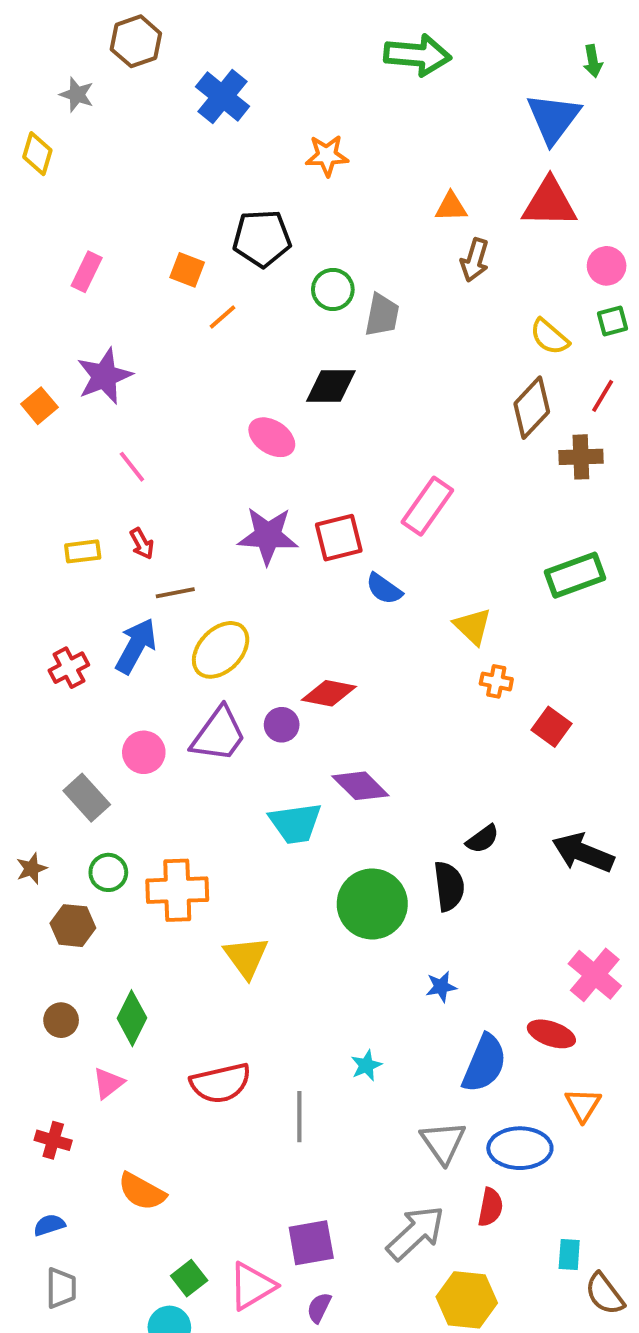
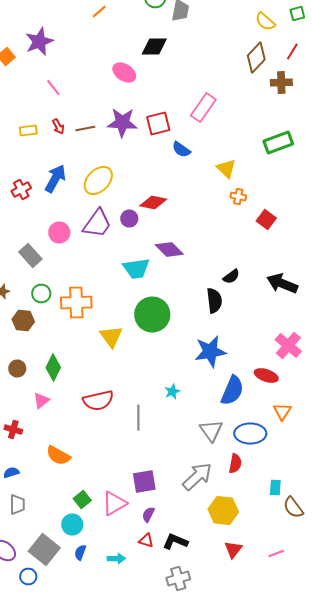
brown line: (175, 593) -> (85, 128), moved
green circle: (372, 904) -> (152, 314), moved
blue star: (441, 987) -> (210, 352), size x2.0

